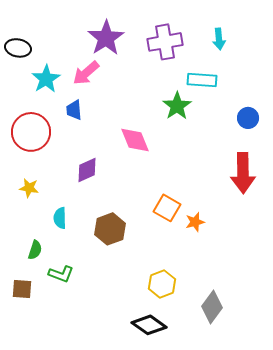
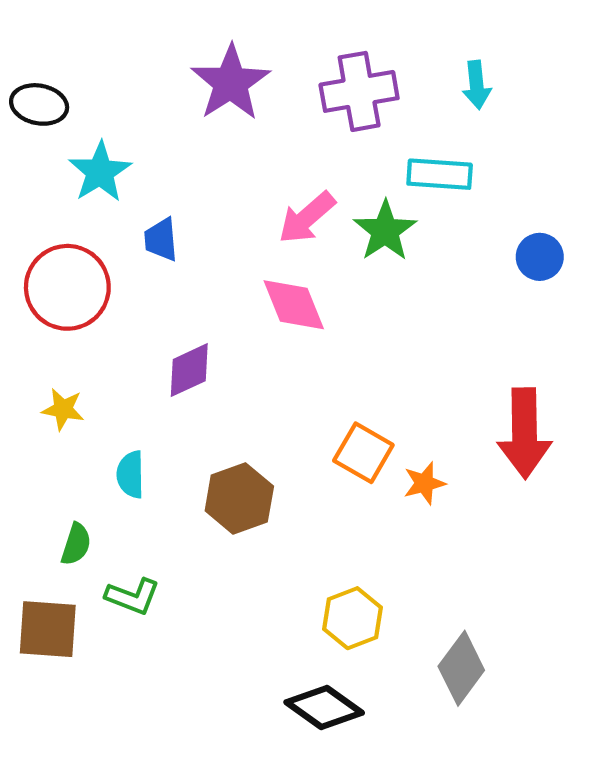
pink arrow: (86, 73) -> (307, 218), moved
red arrow: (243, 173) -> (524, 433), moved
brown square: (22, 289) -> (48, 629), size x1.4

